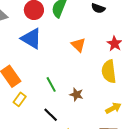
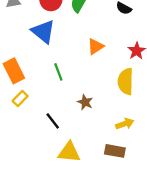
orange triangle: (78, 45) -> (96, 46), turned 35
green line: (51, 84) -> (58, 72), moved

